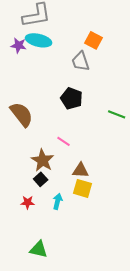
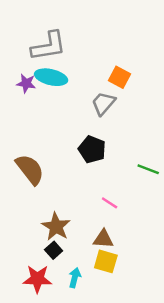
gray trapezoid: (81, 61) -> (103, 103), turned 60
pink line: (64, 141) -> (110, 203), moved
red star: (28, 202) -> (37, 279), size x1.6

